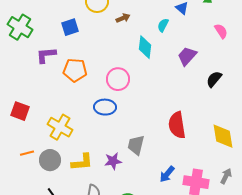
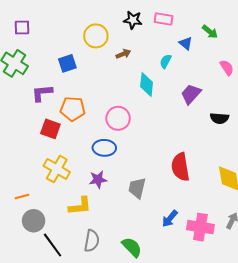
black semicircle: (214, 79) -> (219, 118), turned -126
red square: (20, 111) -> (50, 129), moved
gray circle: (50, 160) -> (34, 221), moved
purple star: (113, 161) -> (98, 180), moved

